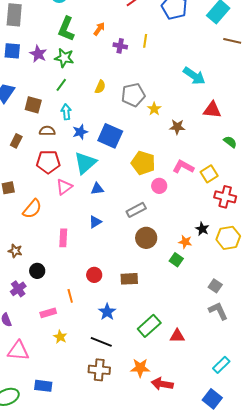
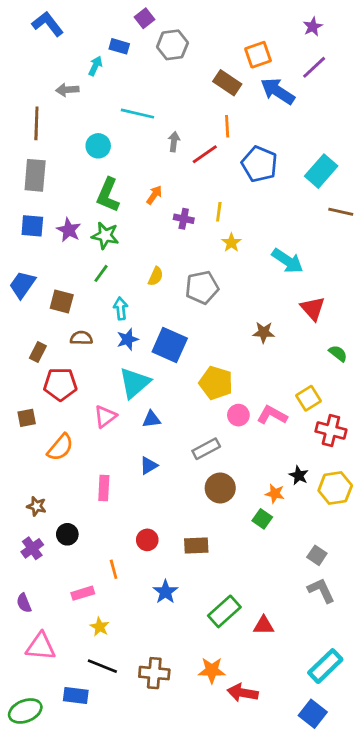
yellow star: (154, 109) -> (231, 243), moved
red triangle: (212, 110) -> (313, 309), turned 42
cyan arrow: (66, 112) -> (121, 309), moved
red pentagon: (48, 162) -> (60, 384), moved
pink L-shape: (183, 167) -> (272, 415), moved
purple cross: (18, 289) -> (32, 548), moved
black line: (101, 342) -> (102, 666), moved
cyan rectangle: (221, 365) -> (325, 666), size x1.4

